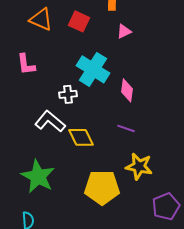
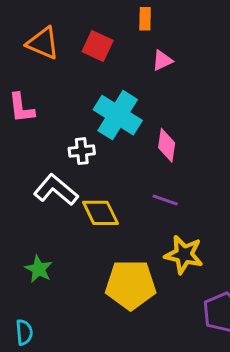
green star: (38, 176) -> (39, 269), size x0.6

